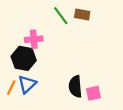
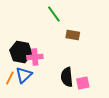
brown rectangle: (82, 14) -> (73, 35), moved
pink cross: (34, 39) -> (35, 57), moved

